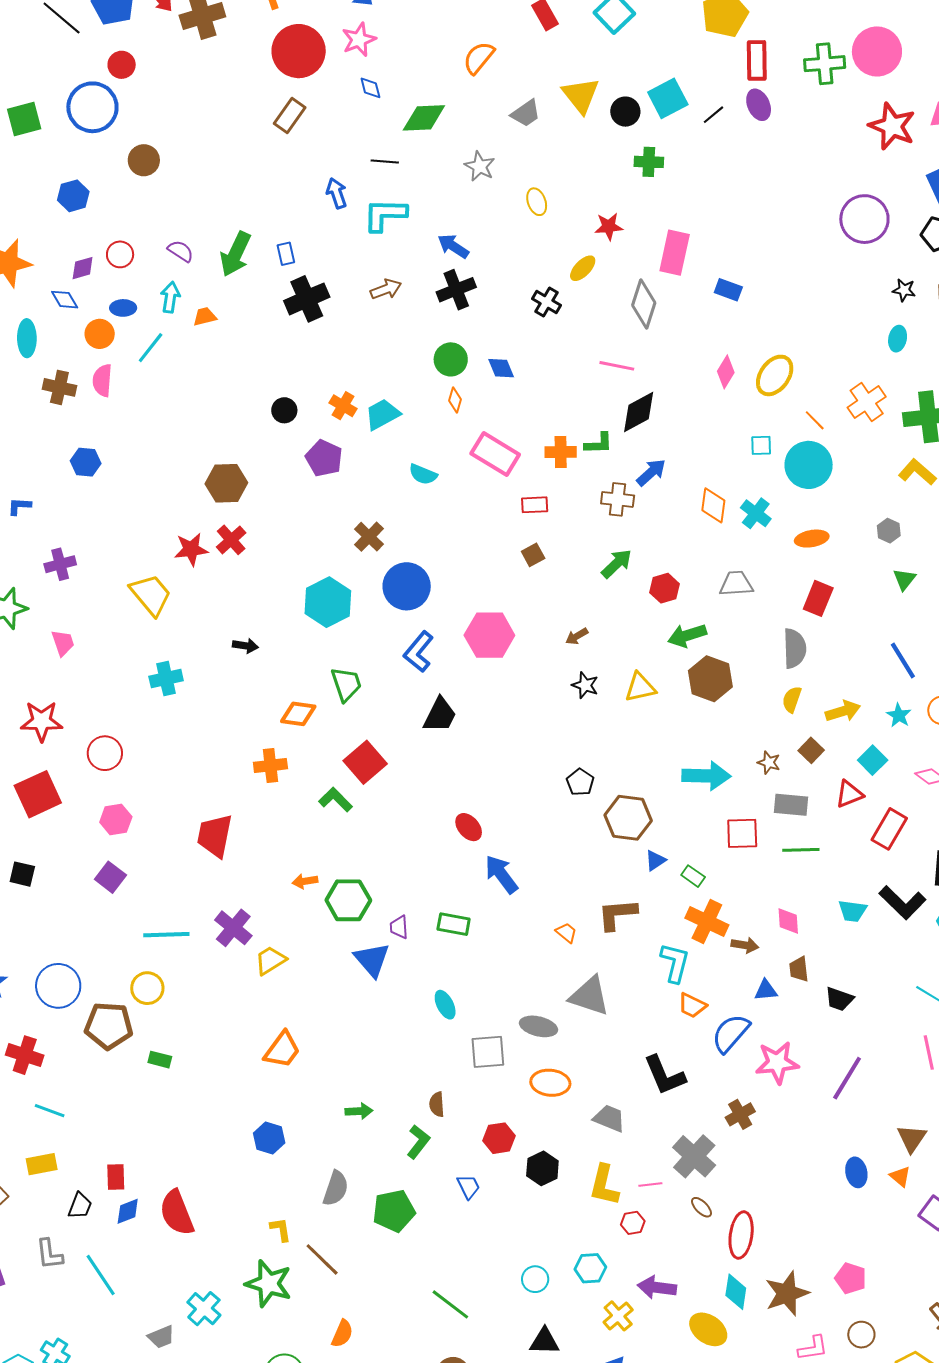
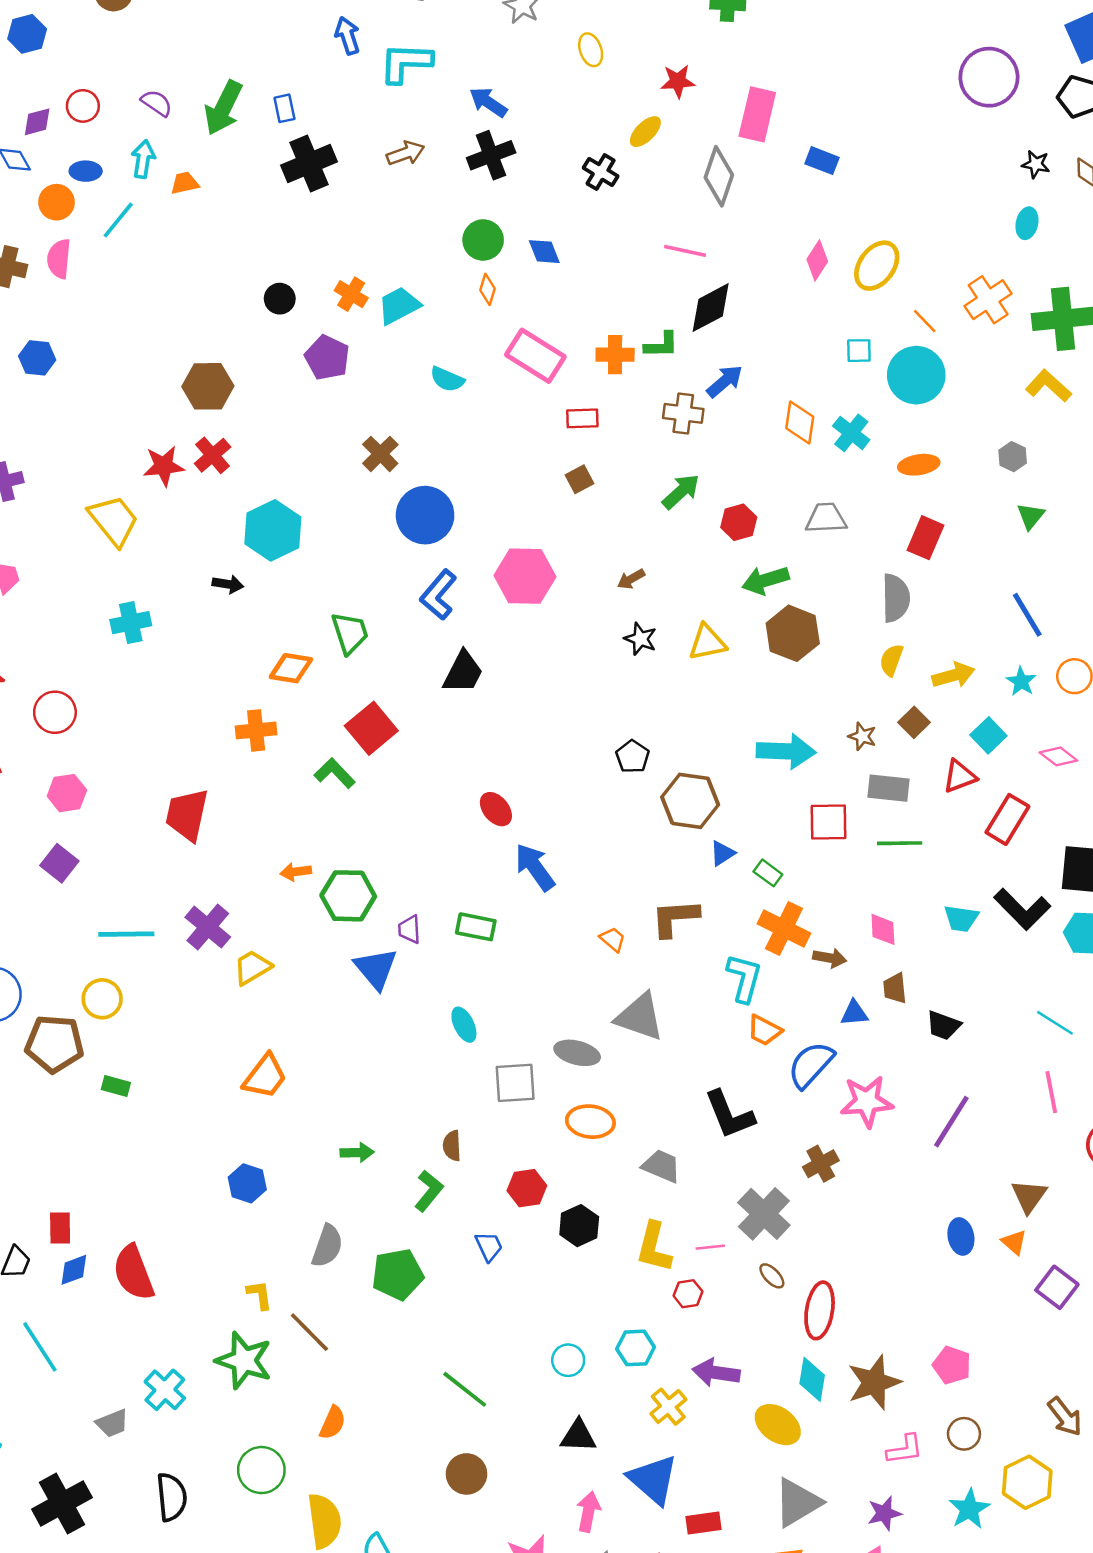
cyan hexagon: (328, 602) -> (273, 530), moved

